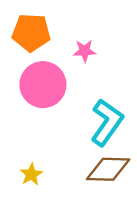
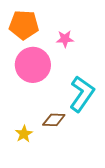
brown diamond: (108, 169) -> (54, 120), moved, size x0.7

